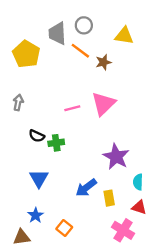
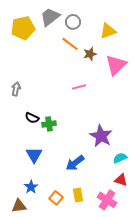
gray trapezoid: (57, 33) -> (50, 17), moved, turned 55
yellow triangle: (124, 36) -> (108, 31), turned -30
yellow pentagon: (26, 54) -> (23, 28), moved, turned 30
pink triangle: (103, 104) -> (116, 65), moved
pink line: (72, 108) -> (79, 87), moved
cyan semicircle: (138, 182) -> (120, 158), turned 64
yellow rectangle: (109, 198) -> (78, 195), moved

